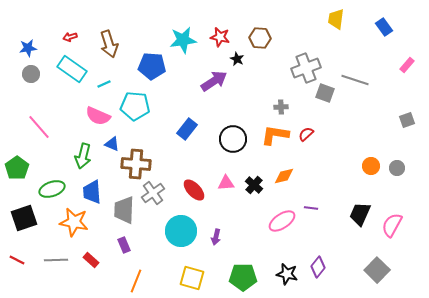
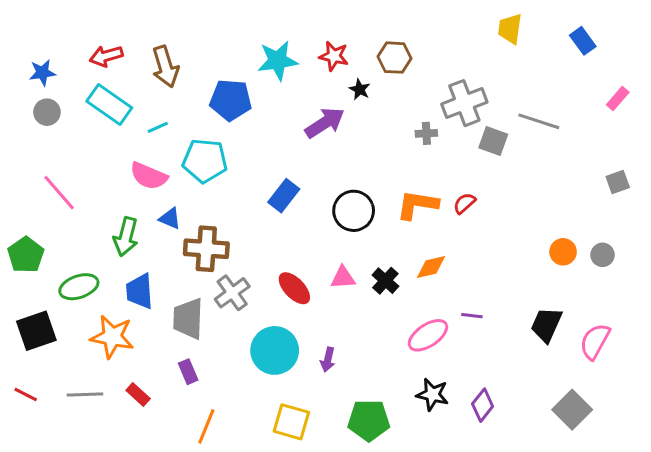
red arrow: (70, 37) -> (106, 56), size x1.5
gray cross: (281, 107) -> (426, 133), moved
black star: (287, 274) -> (433, 394), moved

